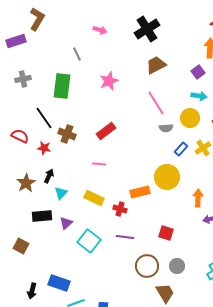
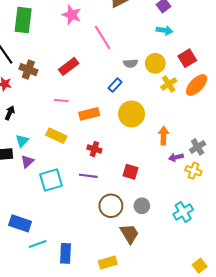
pink star: (109, 81) -> (72, 15), turned -30
pink line: (156, 103) -> (103, 38), moved
yellow circle: (190, 118) -> (155, 63), moved
blue rectangle: (181, 149) -> (115, 85), moved
orange rectangle: (140, 192) -> (89, 114), moved
cyan triangle: (61, 193) -> (22, 141), moved
red cross: (120, 209) -> (94, 149), moved
cyan square: (89, 241) -> (51, 180), turned 35

